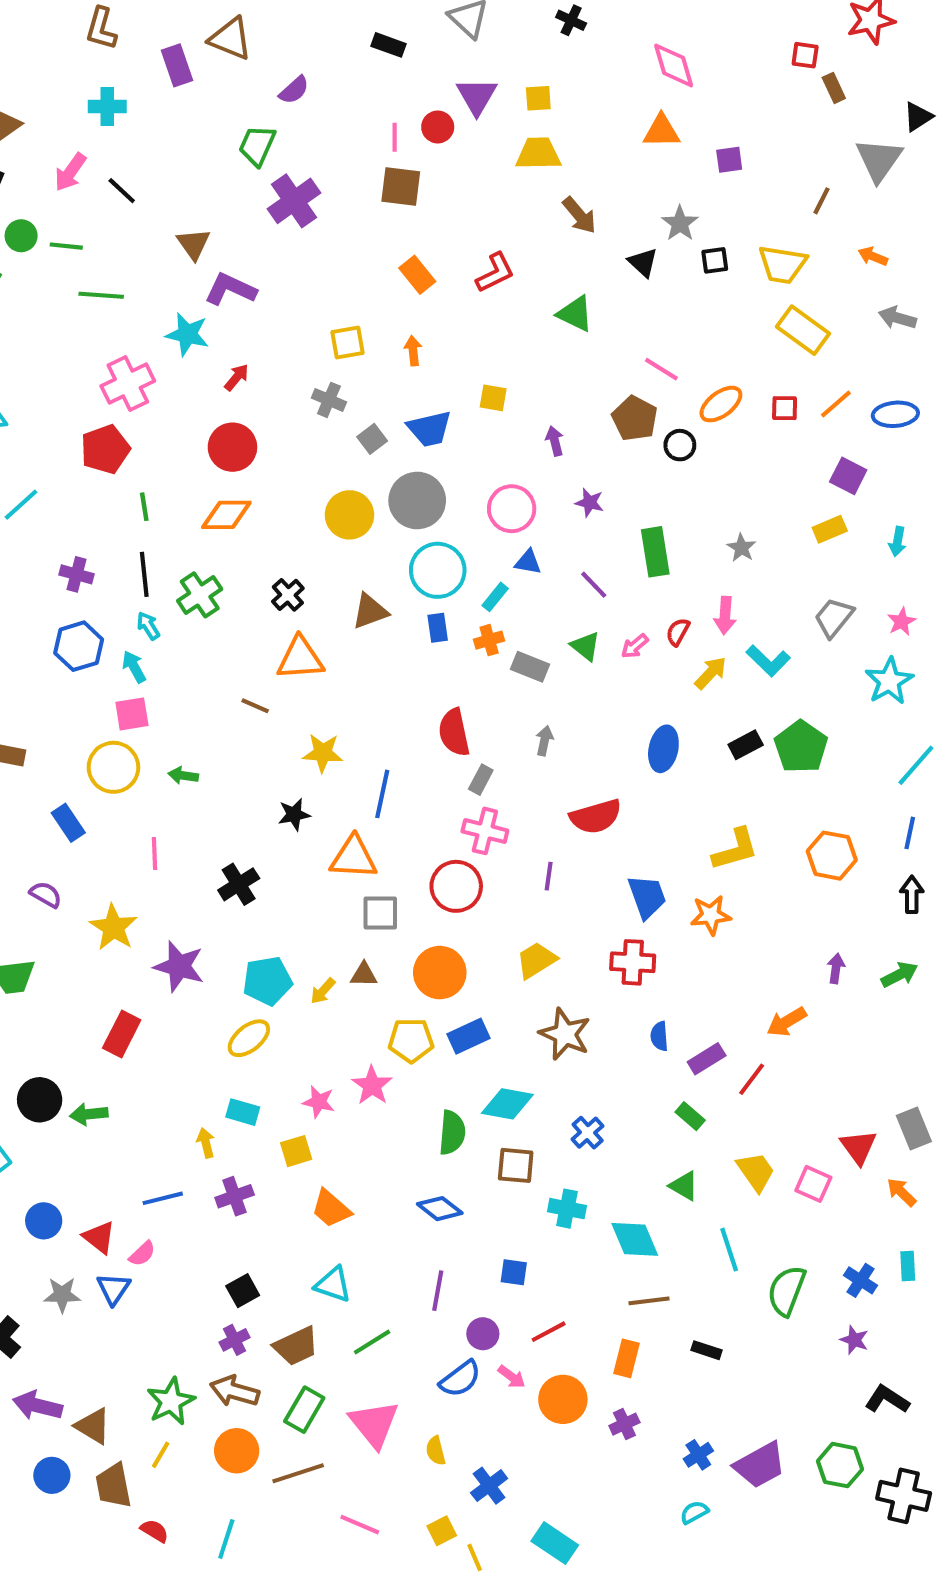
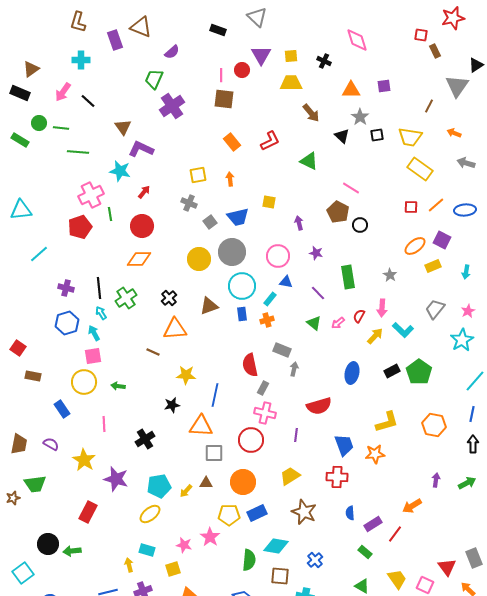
black cross: (571, 20) -> (324, 61), moved
orange triangle: (661, 131) -> (351, 90), moved
orange ellipse: (721, 404) -> (415, 246), moved
green line: (144, 507) -> (110, 214), moved
gray rectangle: (530, 667) -> (282, 350), moved

